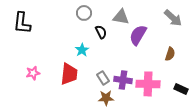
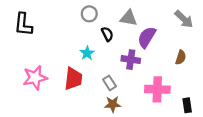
pink star: (33, 73) -> (35, 78), size x1.6
purple cross: (123, 80) -> (131, 60), moved
black rectangle: (181, 89) -> (187, 105), moved, turned 56

